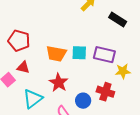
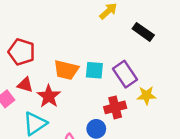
purple rectangle: (104, 55) -> (125, 74), turned 40
red star: (59, 83) -> (49, 96), moved
red cross: (105, 92) -> (115, 107), moved, turned -36

